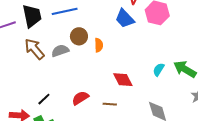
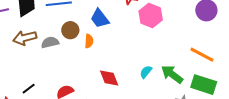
blue trapezoid: (125, 18) -> (100, 18), moved
brown arrow: (34, 49) -> (25, 38), turned -70

